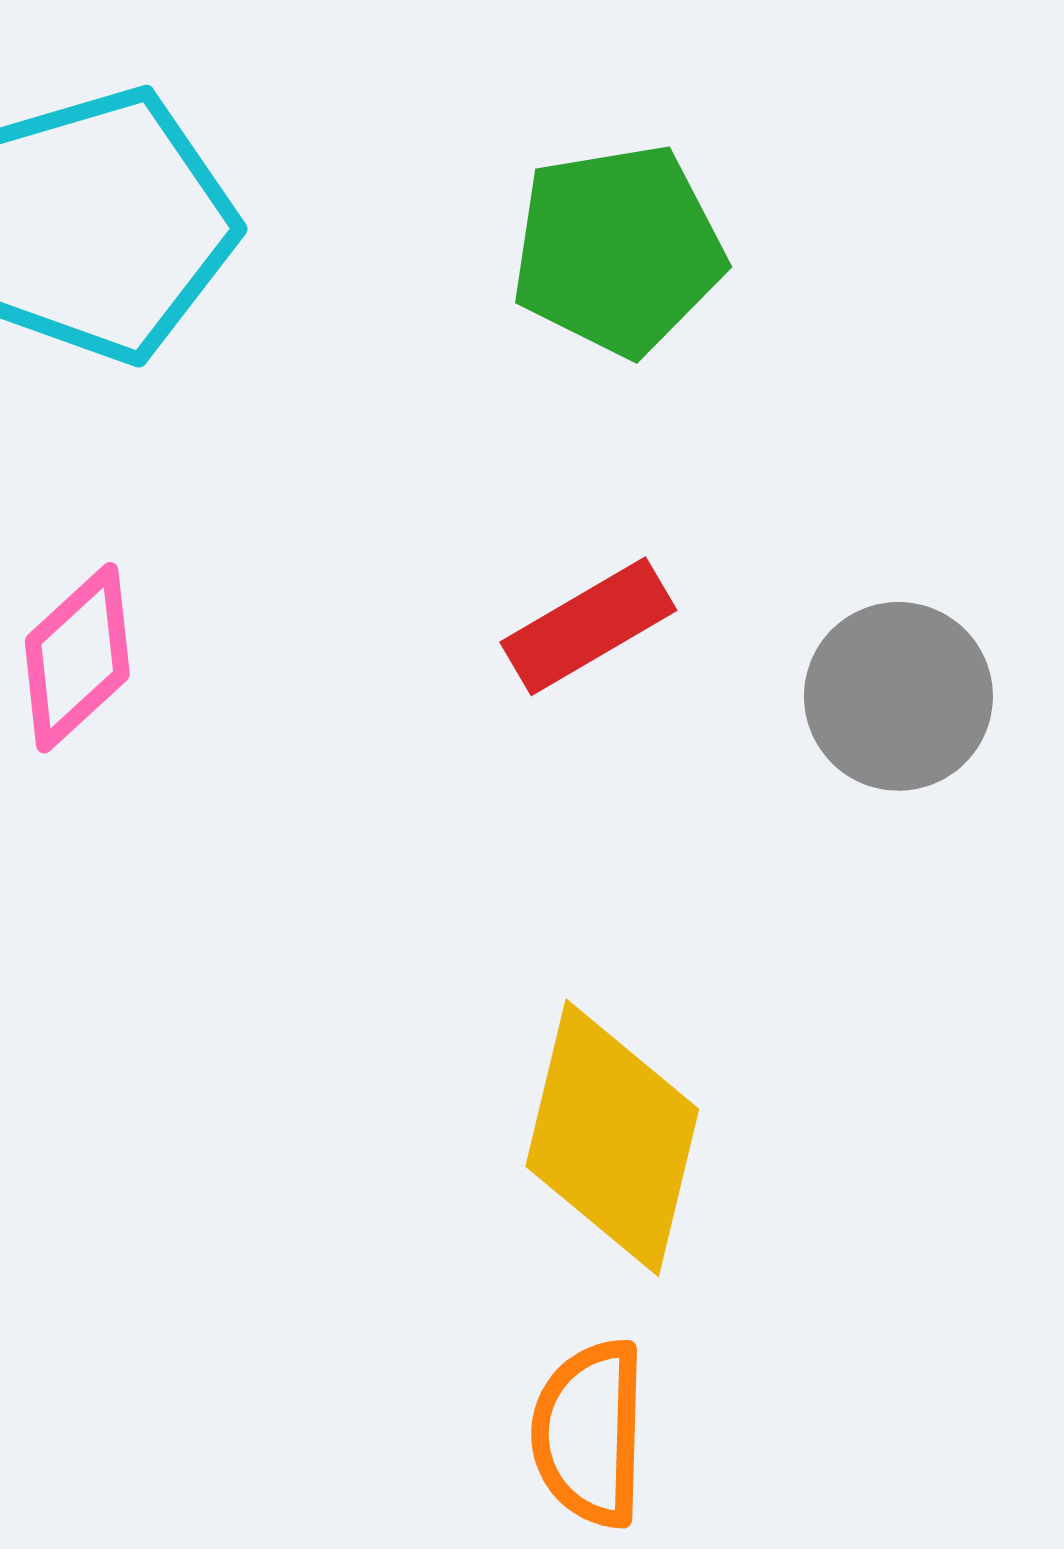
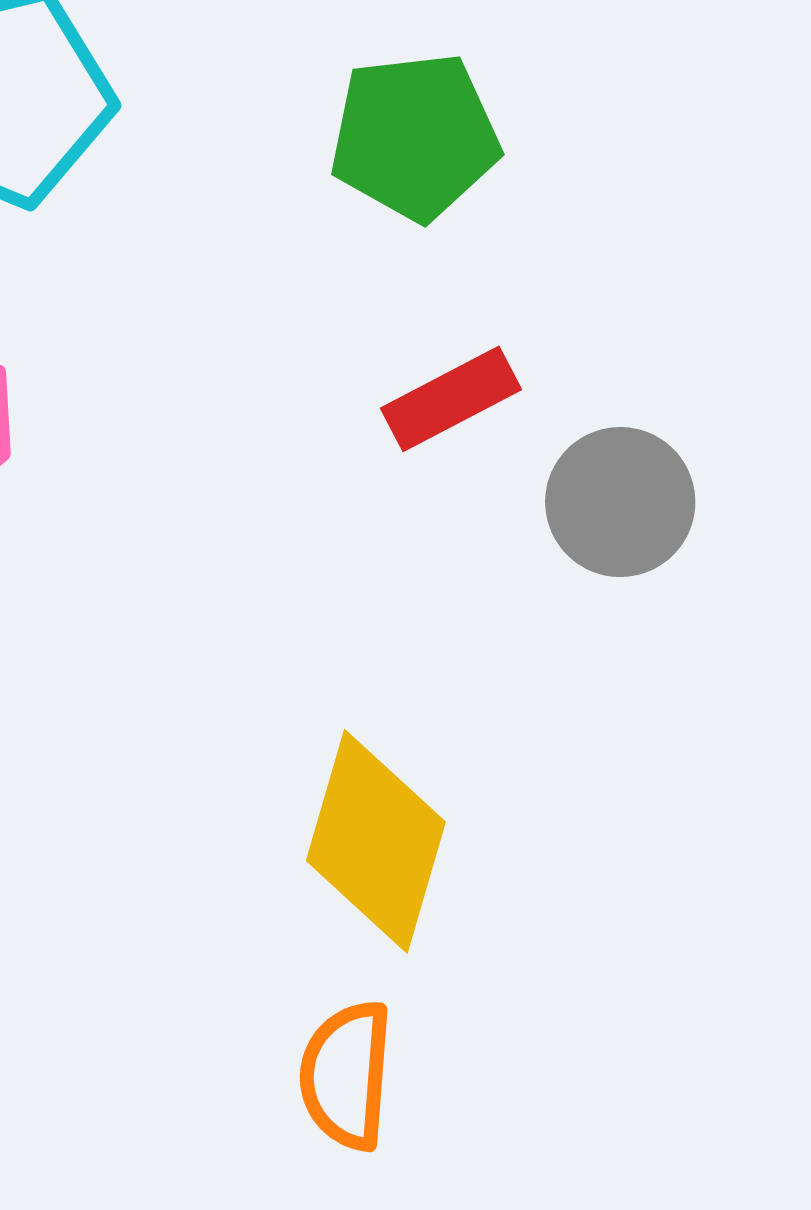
red rectangle: (588, 626) -> (451, 399), moved

